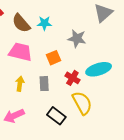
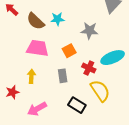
yellow arrow: (20, 84) -> (31, 76), moved

